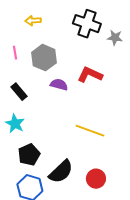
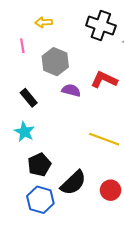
pink line: (15, 53) -> (22, 46), moved

